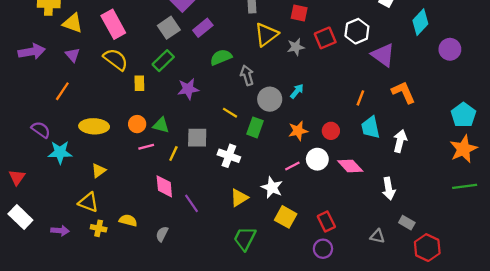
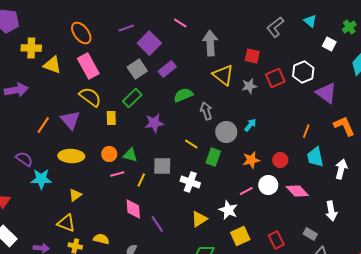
yellow triangle: (266, 35) -> (223, 75), turned -45
purple triangle: (73, 55) -> (70, 120), moved, size x1.5
yellow square: (286, 217) -> (240, 236), turned 36
gray rectangle: (407, 223) -> (310, 234), moved

